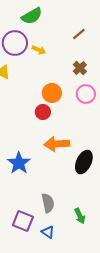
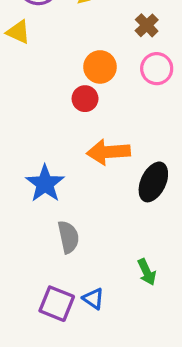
gray semicircle: (48, 203) -> (68, 237), moved
purple square: (23, 221) -> (57, 304), moved

